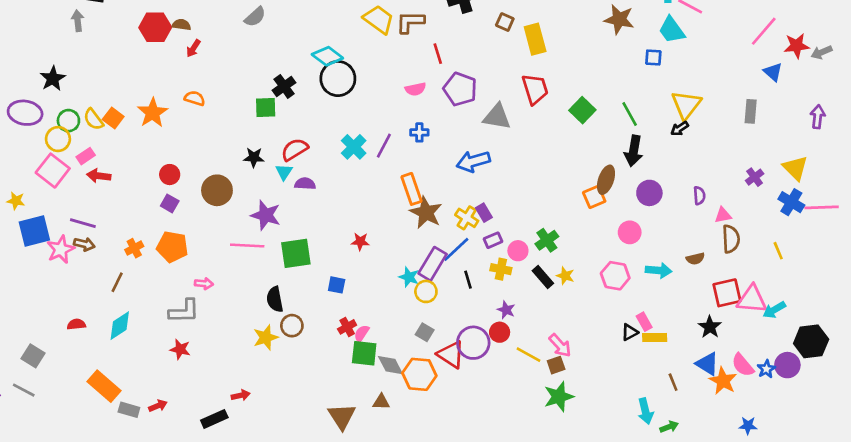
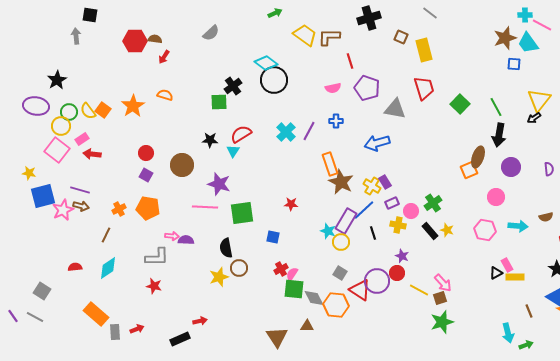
brown star: (619, 19) -> (505, 38), moved, turned -30
purple semicircle: (305, 184) -> (186, 240), moved
gray rectangle: (129, 410) -> (115, 332), turned 70

